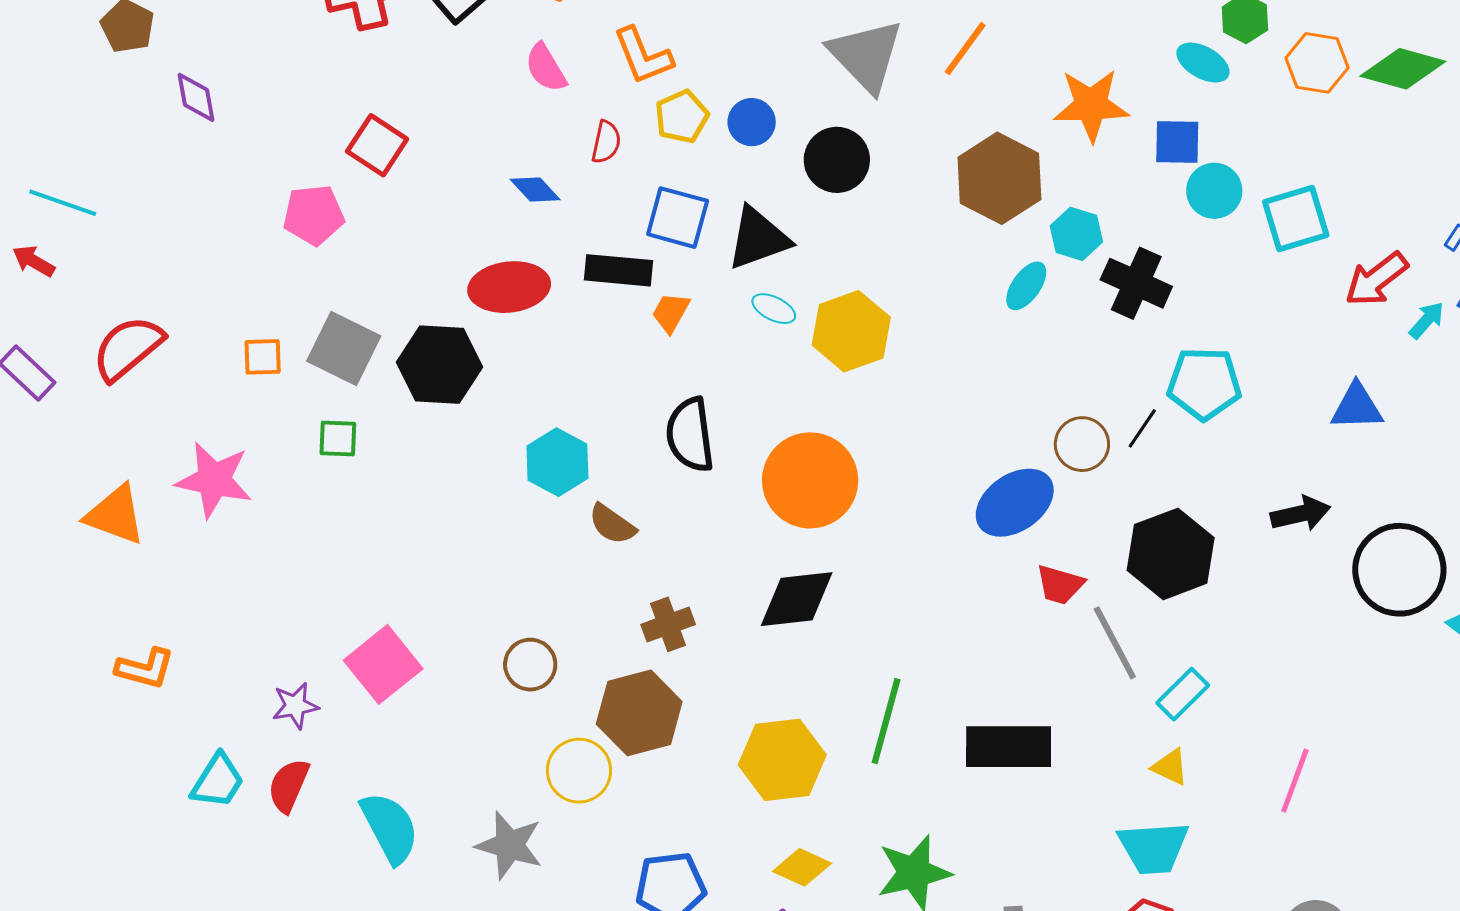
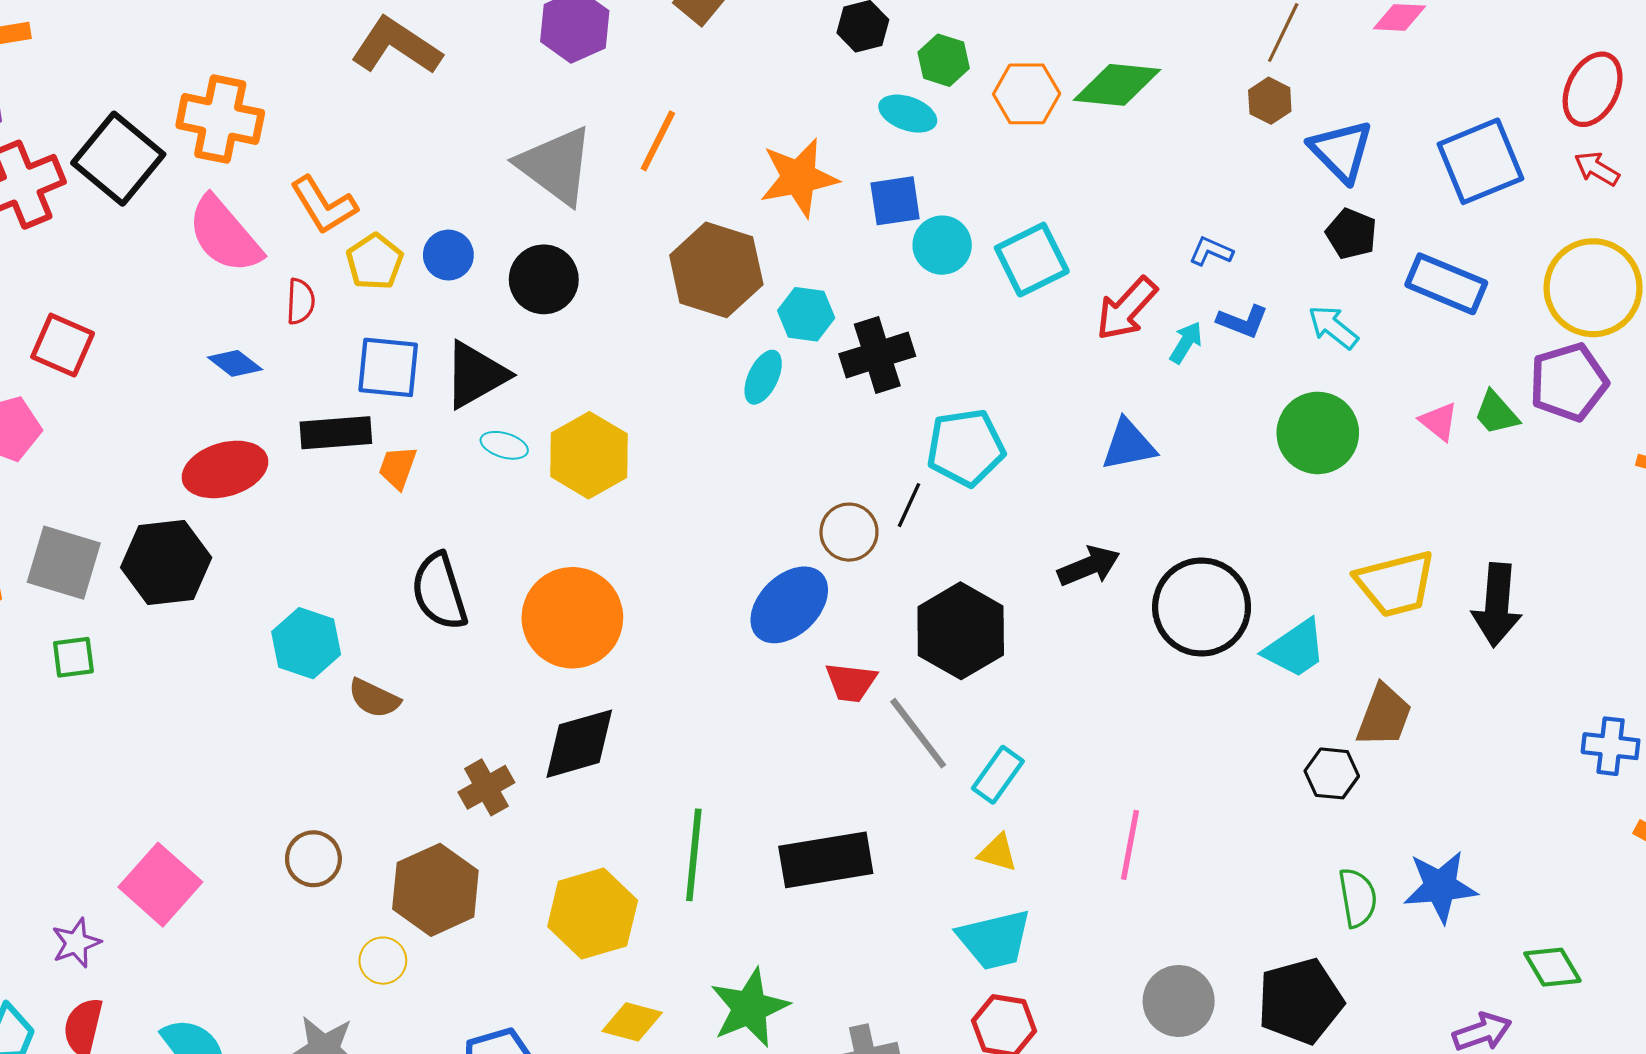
pink semicircle: (546, 68) -> (224, 235), size x1.6
black cross: (1136, 283) -> (877, 355), turned -32
brown cross: (668, 624) -> (486, 787), moved
yellow circle: (579, 771) -> (383, 961), size x0.7

